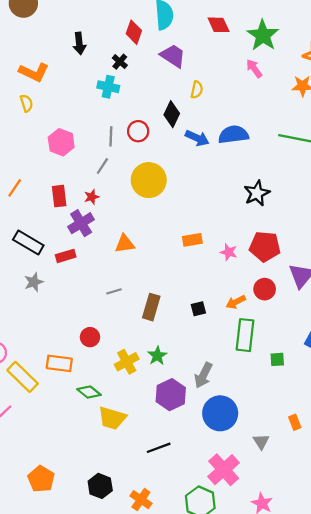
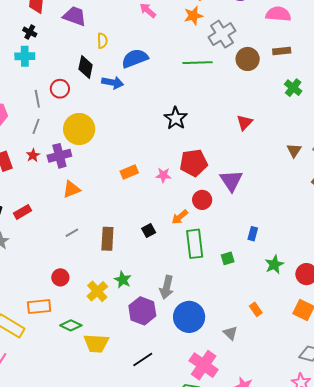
blue semicircle: (233, 135) -> (135, 58), moved
purple cross: (81, 223) -> (59, 156), moved, turned 30

